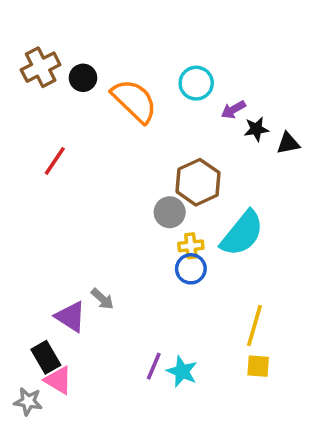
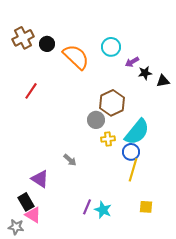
blue circle: (191, 269) -> (131, 152), moved
gray arrow: (102, 299) -> (70, 160), moved
yellow line: (255, 325) -> (133, 170), moved

